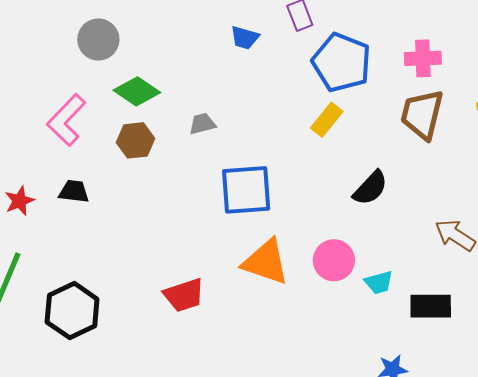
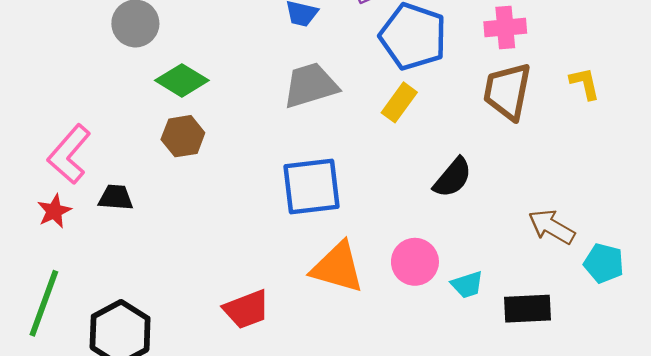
pink L-shape: (66, 120) -> (69, 154), moved
gray trapezoid: (202, 124) -> (311, 85), moved, size x1.8

